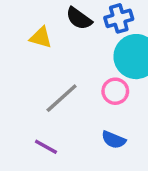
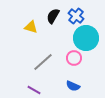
black semicircle: (79, 18) -> (53, 16), turned 84
blue cross: (119, 18) -> (76, 16), turned -35

